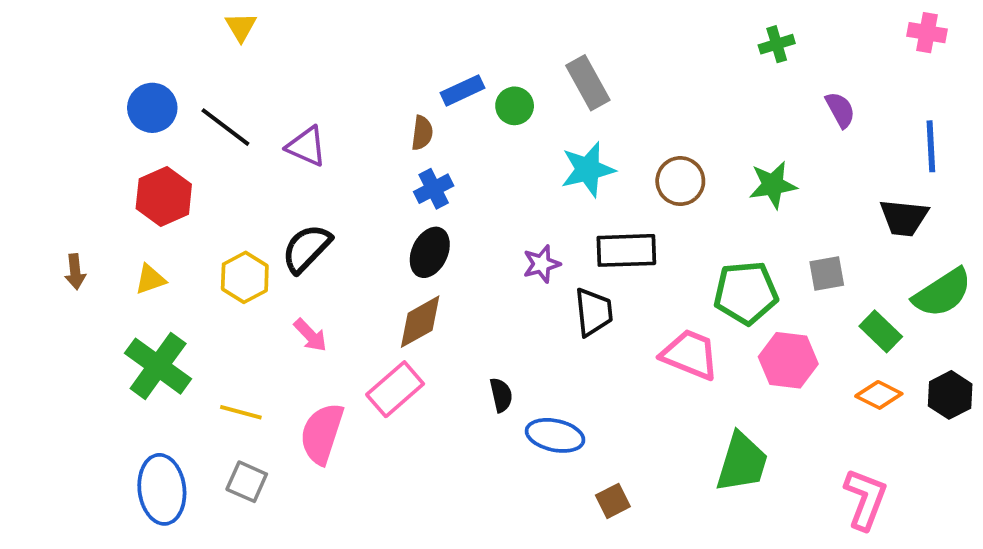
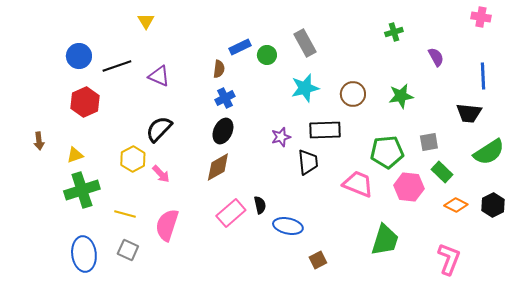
yellow triangle: (241, 27) -> (146, 21), moved
green cross: (777, 44) -> (394, 32), moved
black line: (225, 127) -> (117, 66), turned -56
yellow hexagon: (245, 277) -> (133, 159), moved
yellow triangle: (150, 279) -> (75, 155), moved
green rectangle: (881, 331) -> (442, 172), moved
green cross: (158, 366) -> (82, 190), turned 36
pink rectangle: (395, 389) -> (231, 213), moved

